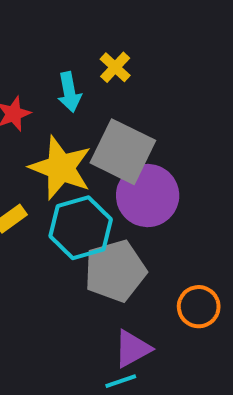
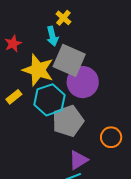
cyan arrow: (69, 92) -> (52, 36), moved

